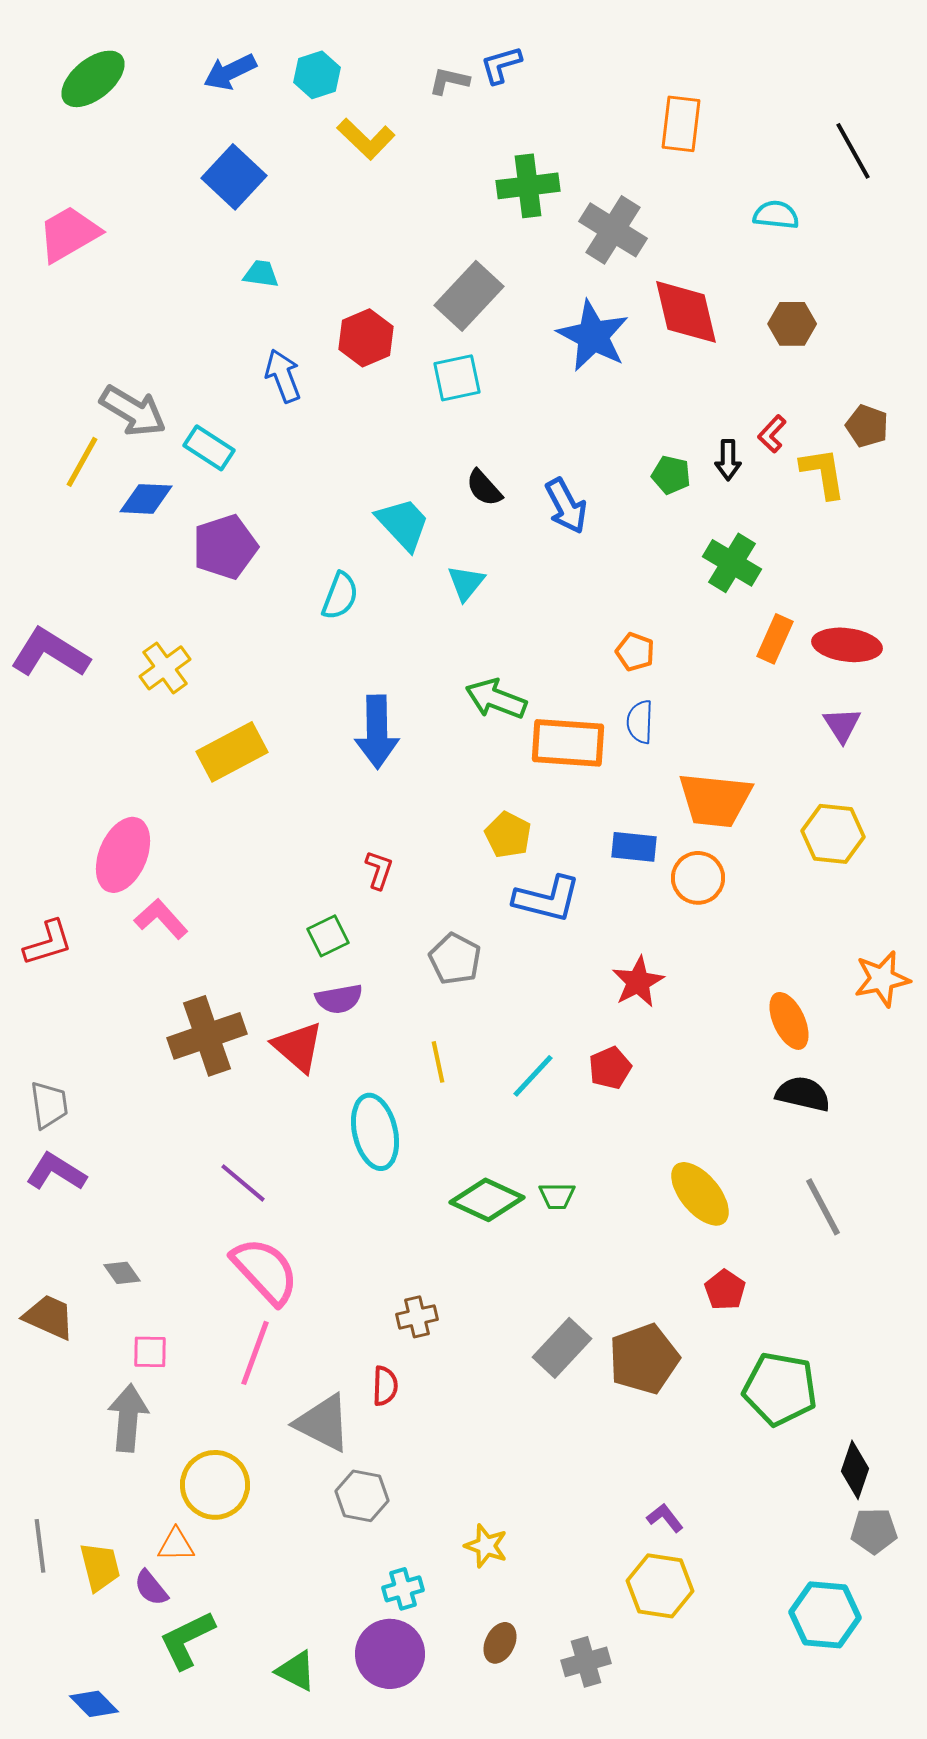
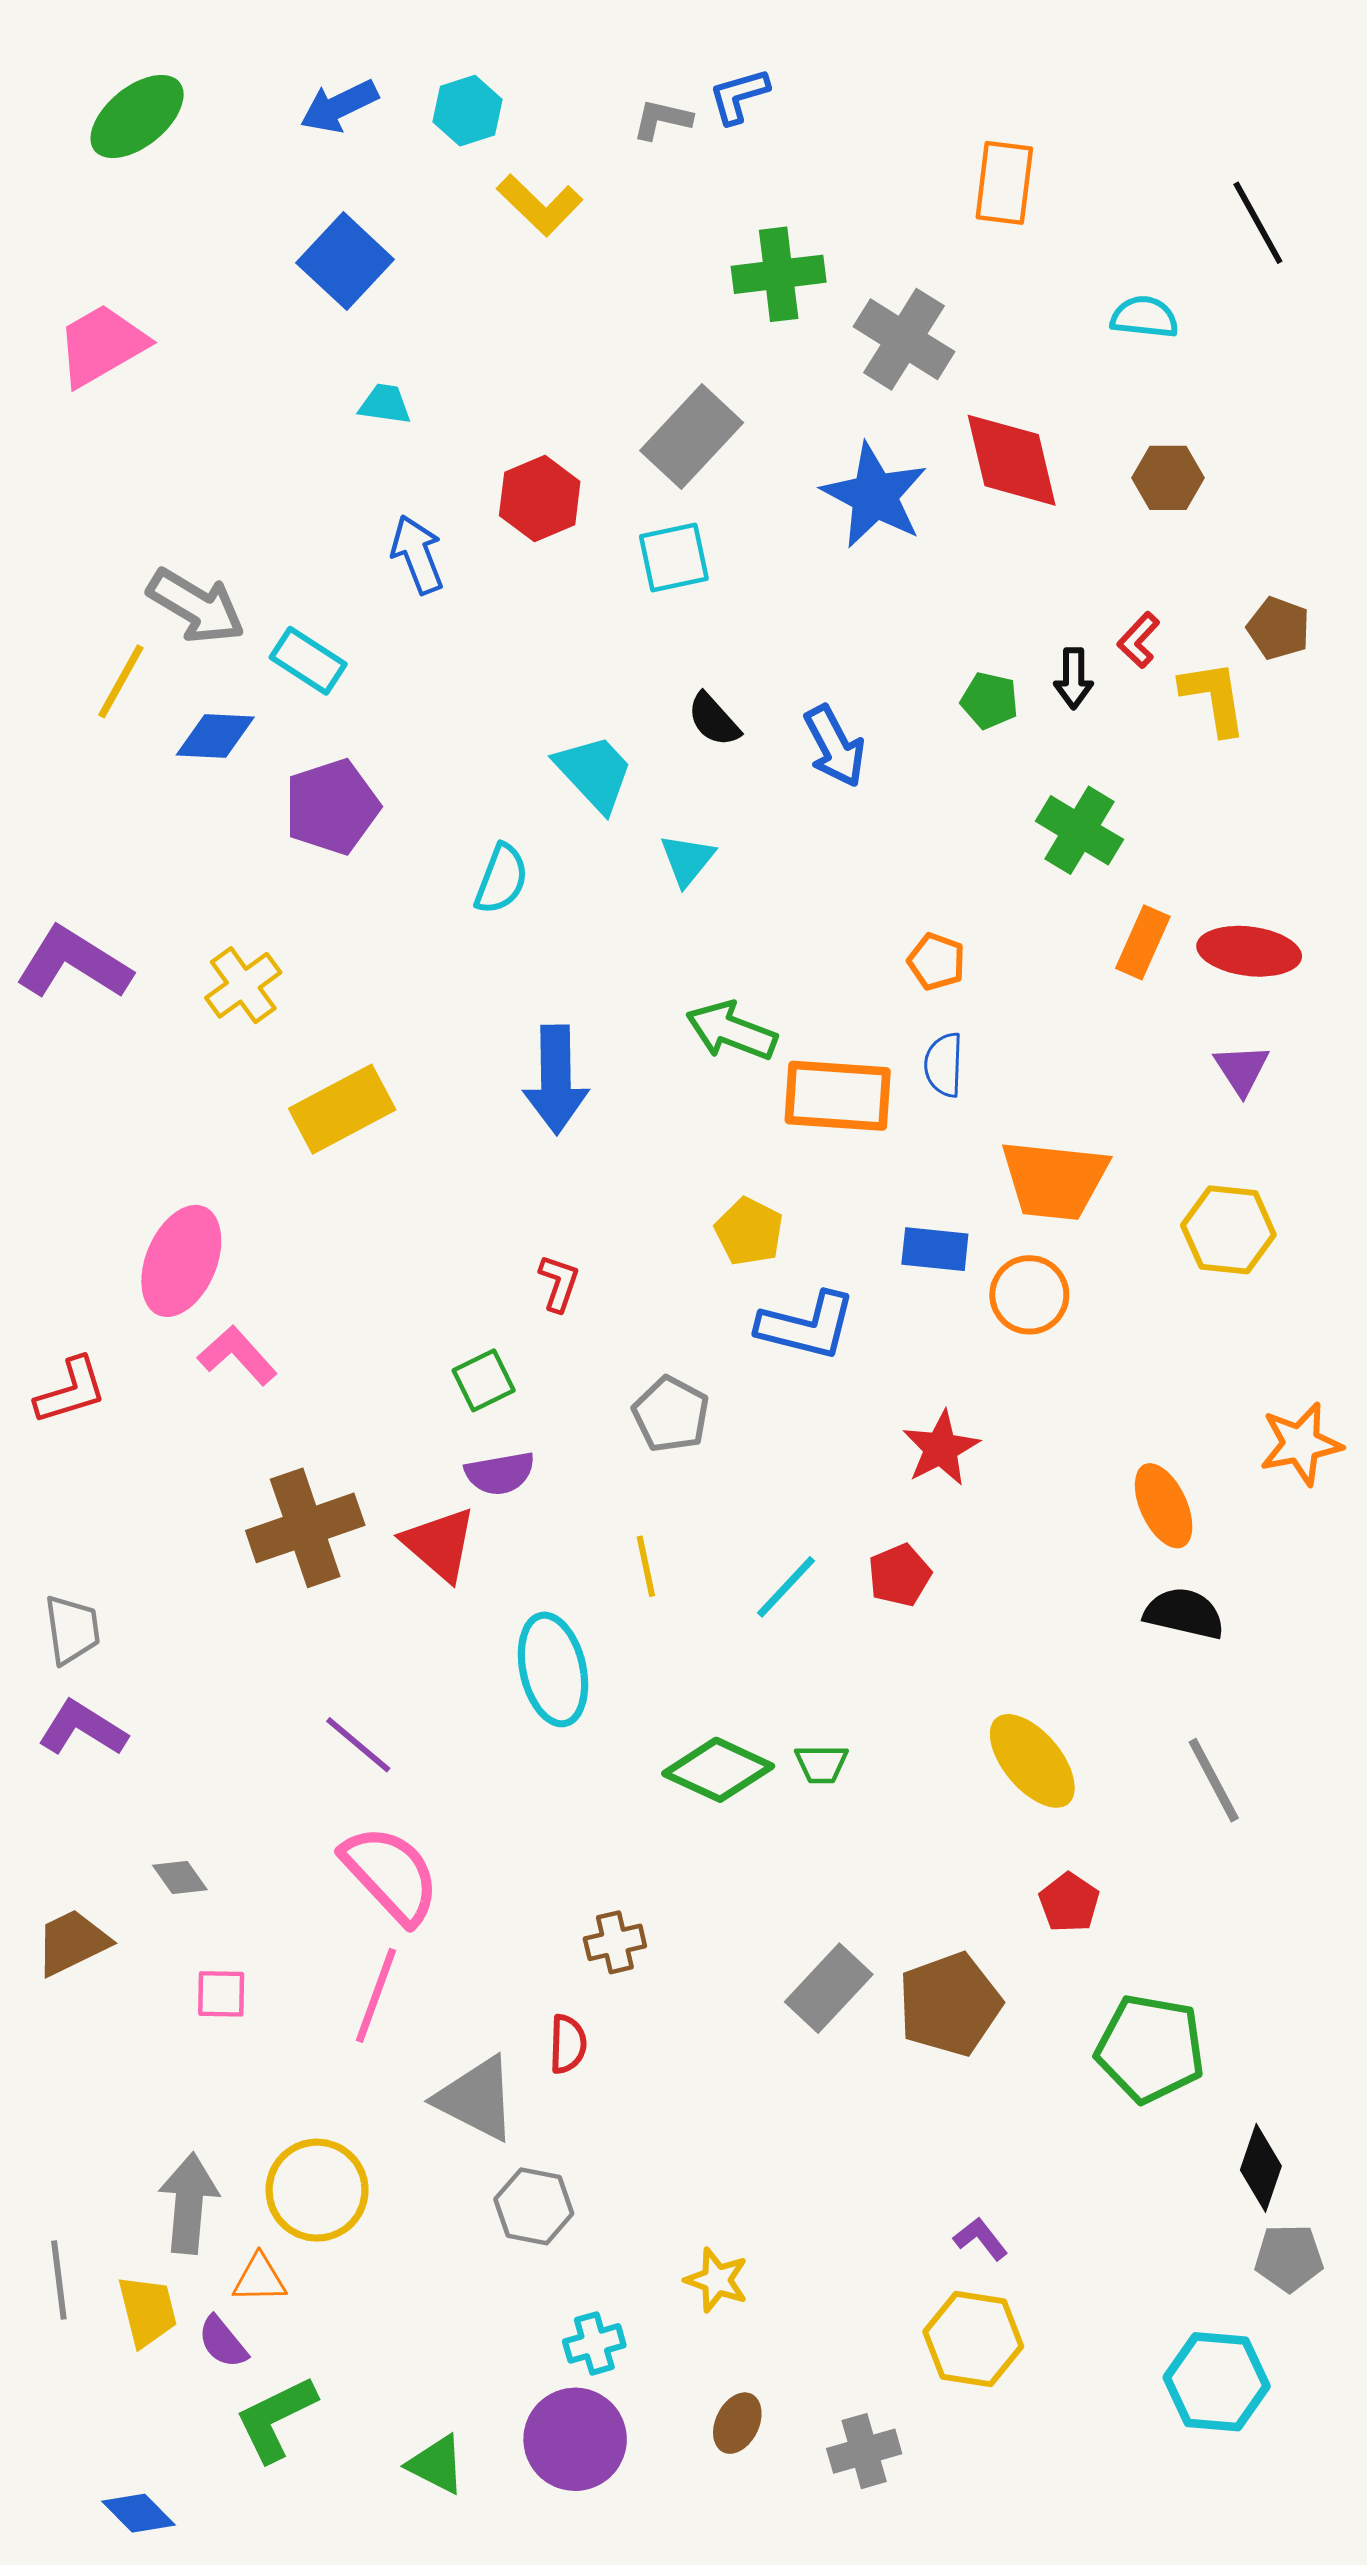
brown trapezoid: (49, 1317) -> (72, 1942), turned -50
gray arrow: (128, 1418) -> (189, 2203), moved

